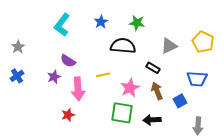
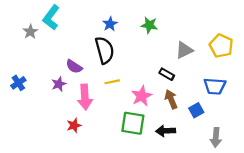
cyan L-shape: (62, 25) -> (51, 17), moved
black semicircle: (123, 46) -> (105, 50), moved, turned 70
gray star: (18, 47) -> (30, 32), moved

